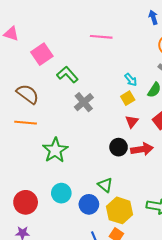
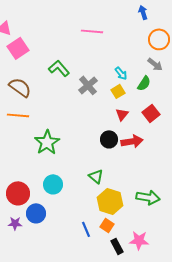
pink square: (42, 54) -> (18, 48), moved
gray cross: (84, 102) -> (88, 85), moved
blue circle: (89, 204) -> (36, 213), moved

